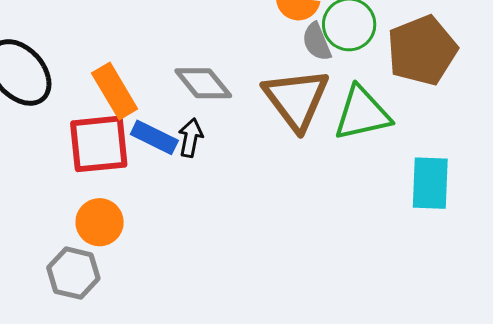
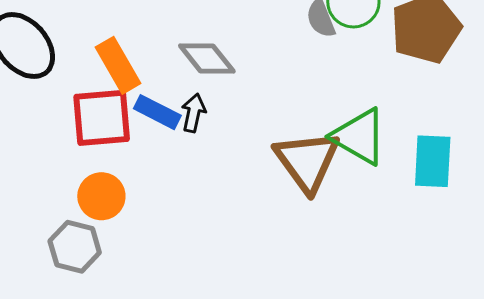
brown triangle: (296, 99) -> (307, 161), moved
green triangle: (362, 114) -> (359, 137), moved, turned 42

